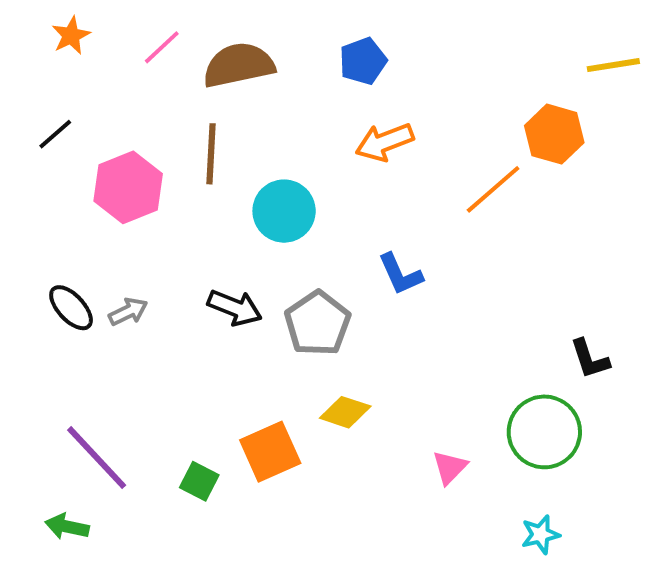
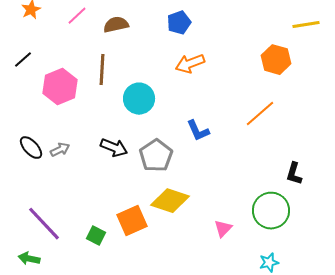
brown semicircle: (239, 65) -> (116, 25), size x0.7
orange line: (493, 189) -> (260, 114), moved
black L-shape: (590, 359) -> (294, 174), turned 35
yellow diamond: (345, 412) -> (170, 201), size x1.5

